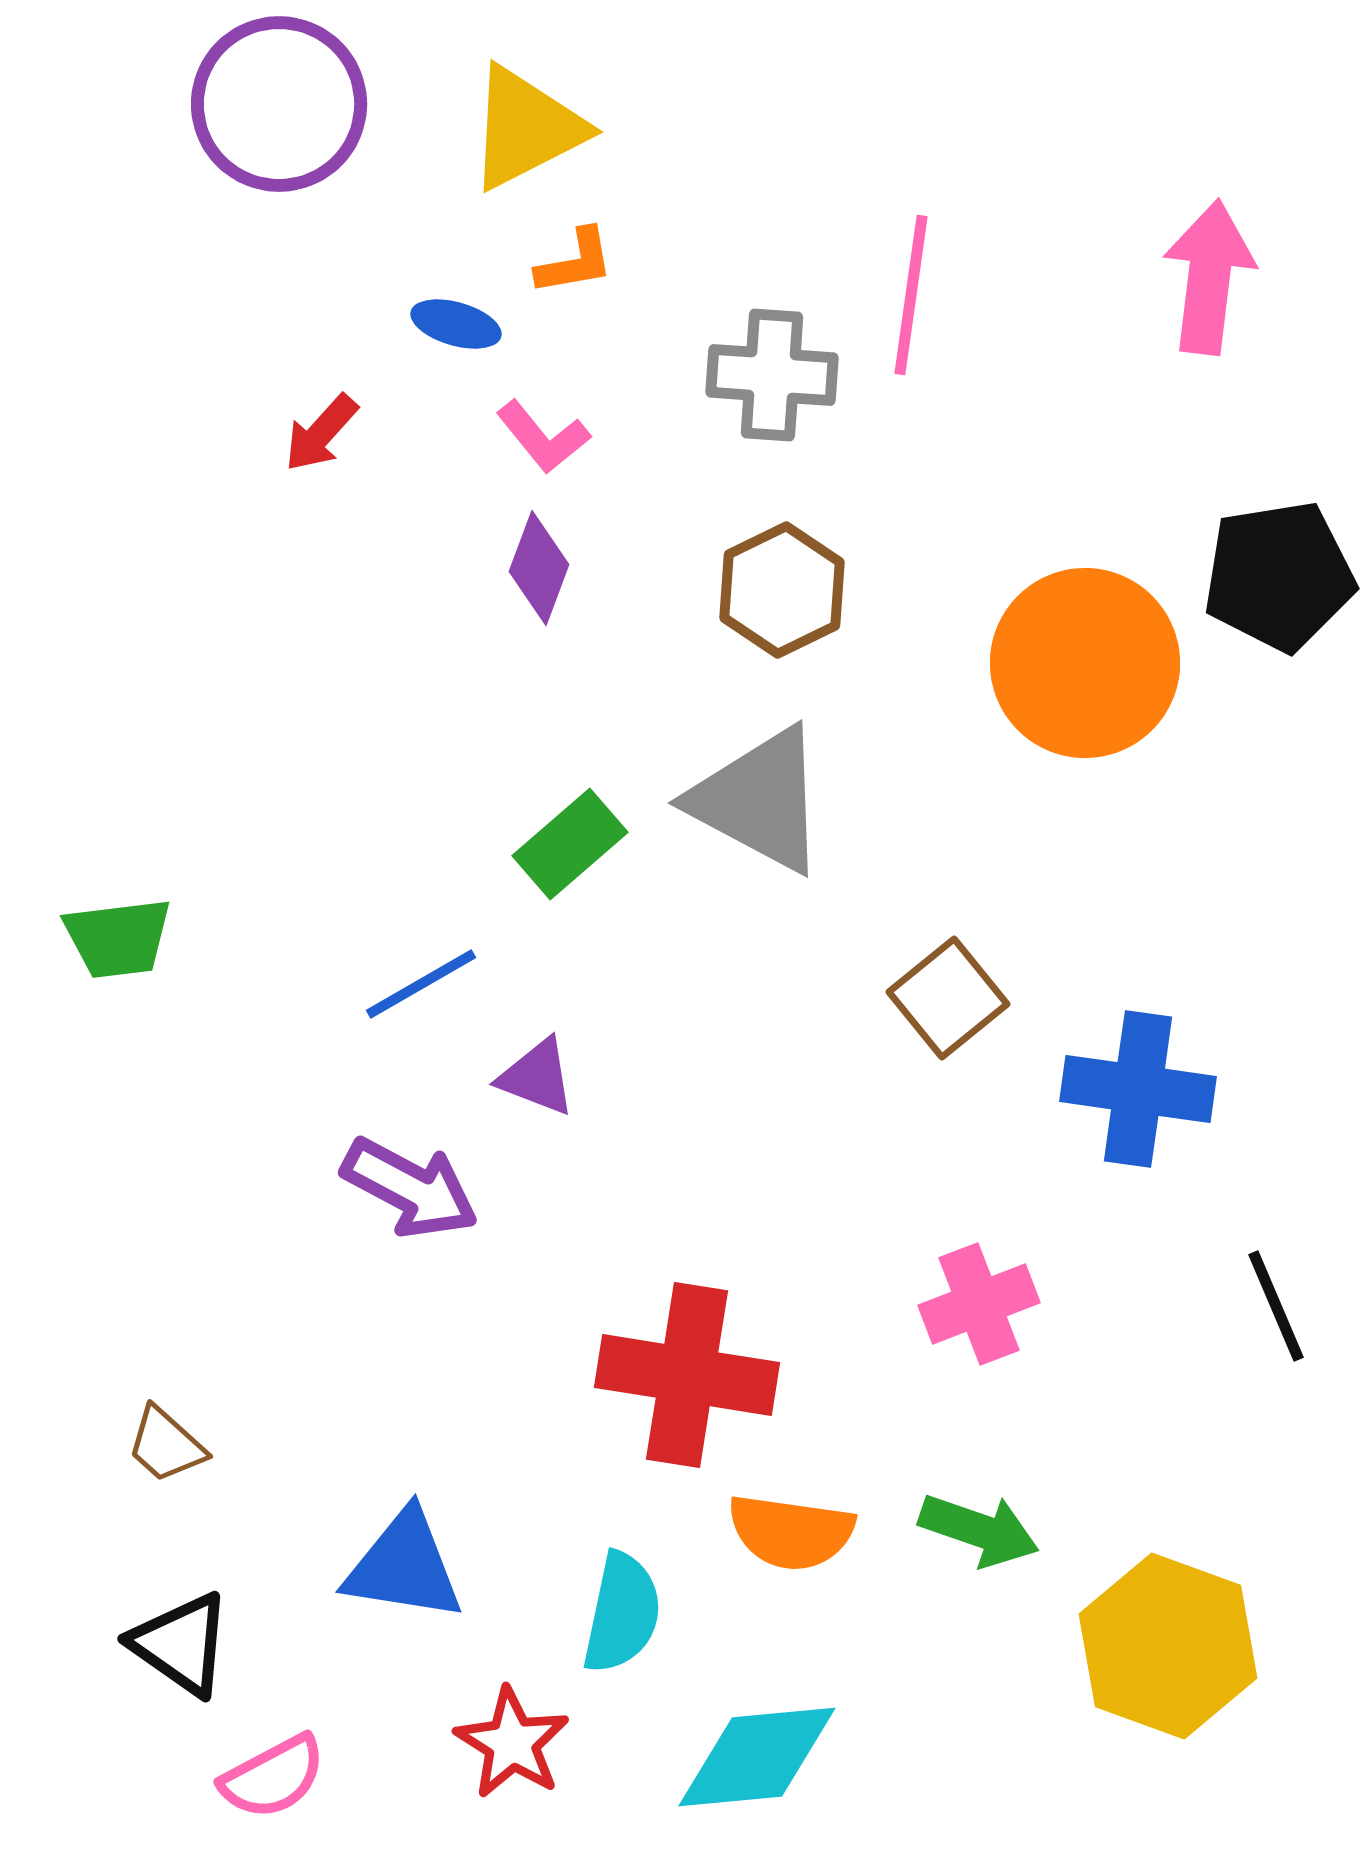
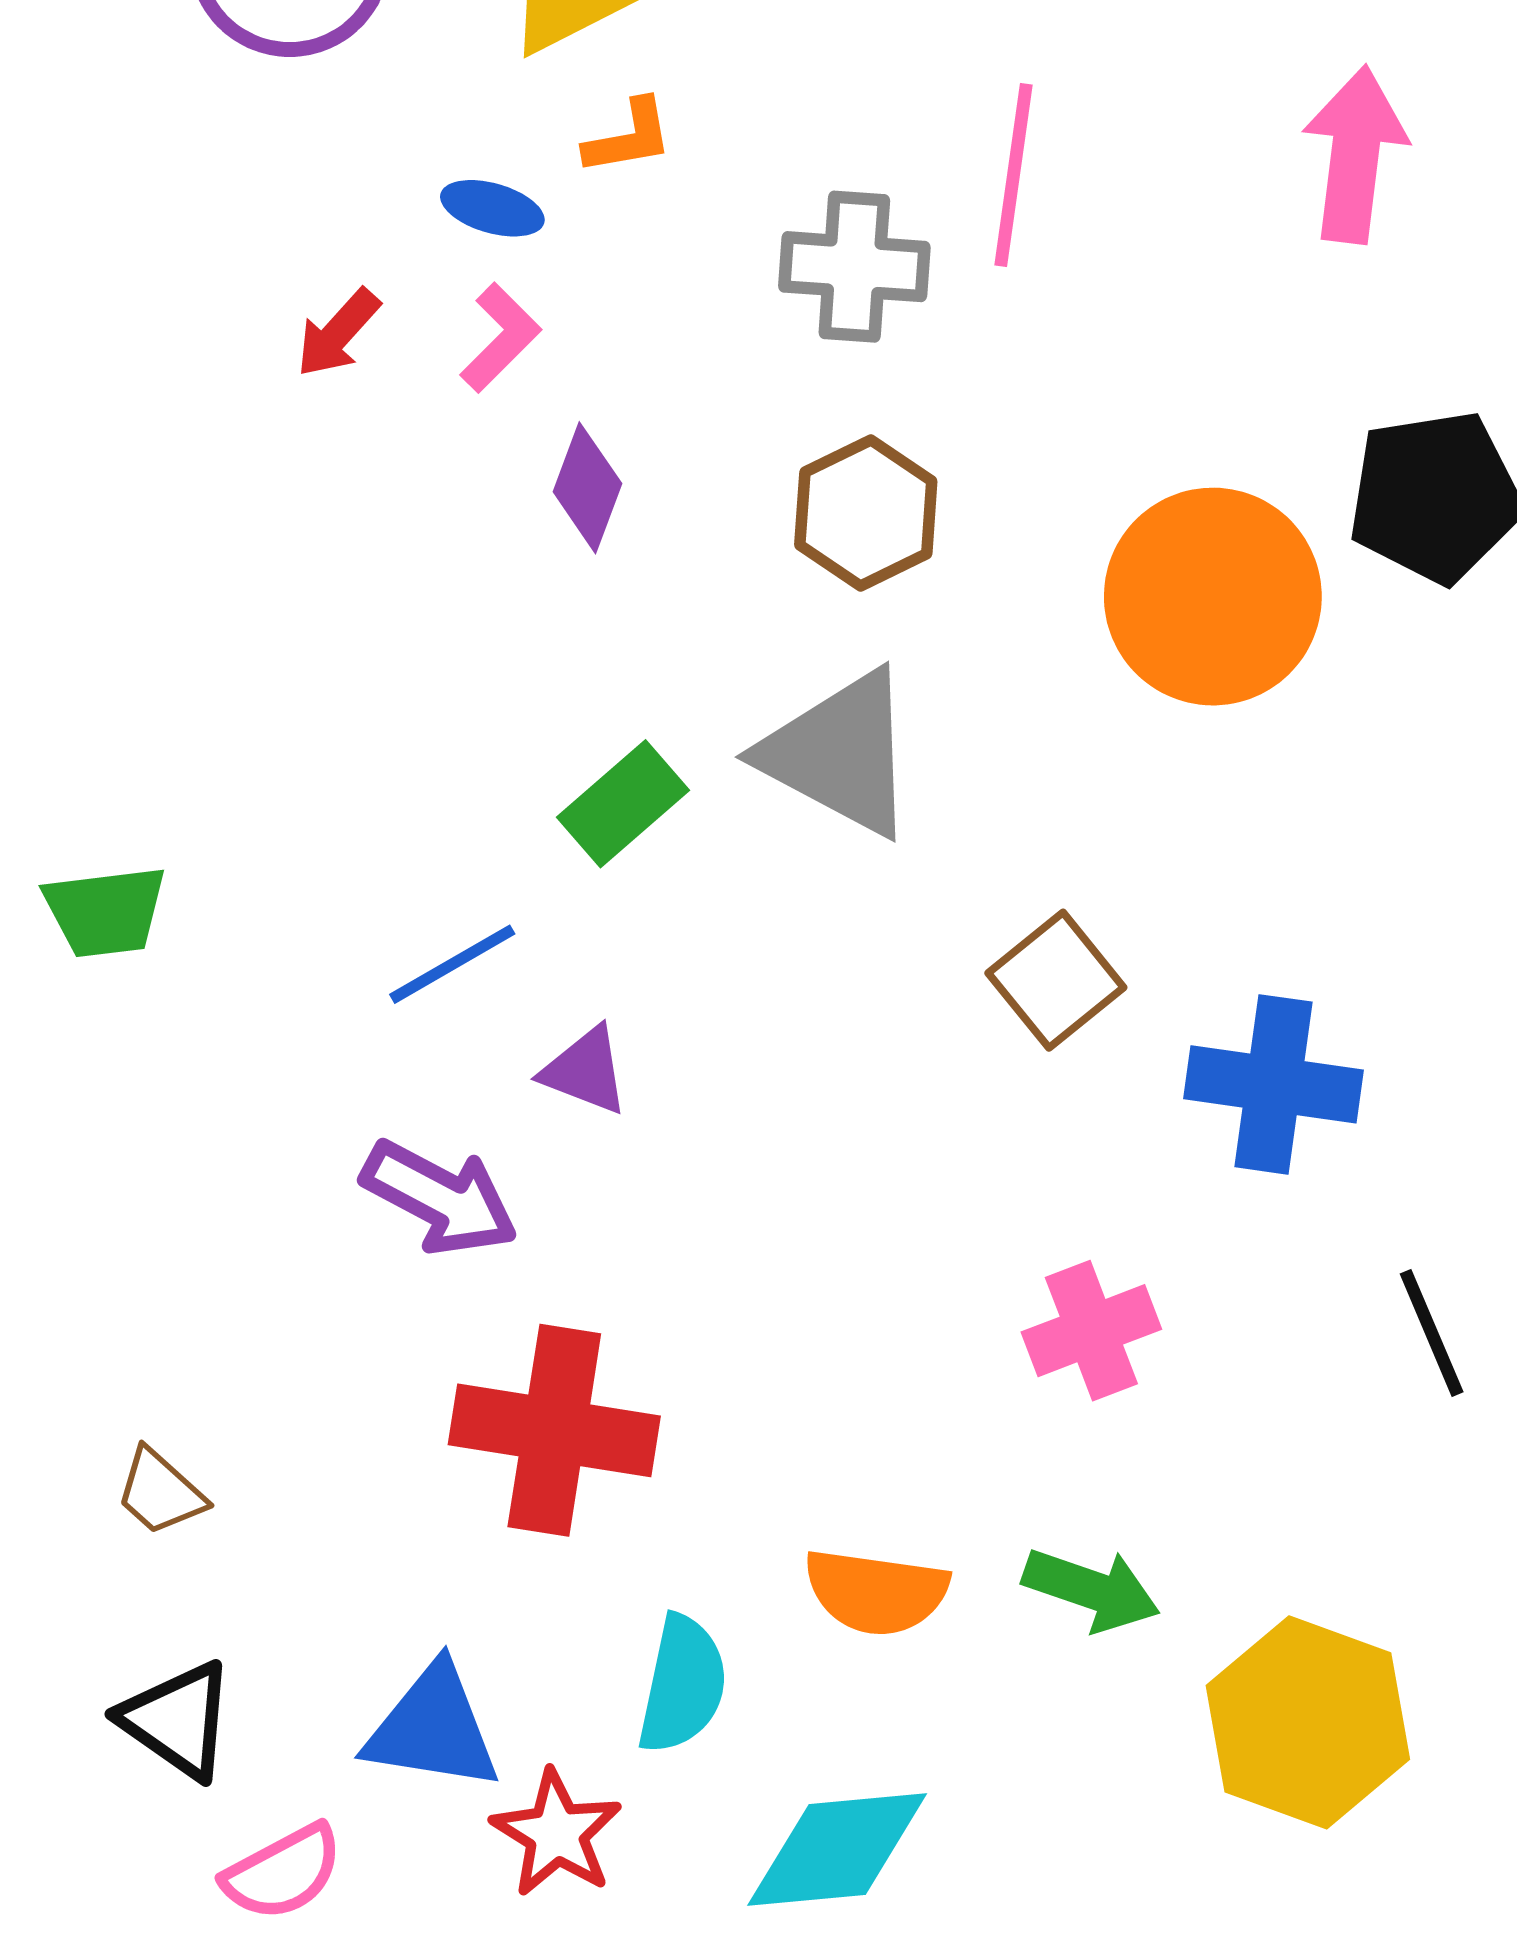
pink L-shape: (543, 437) -> (500, 338), moved, turned -96
red cross: (687, 1375) -> (554, 1430), moved
blue triangle: (404, 1566) -> (433, 1728), moved

